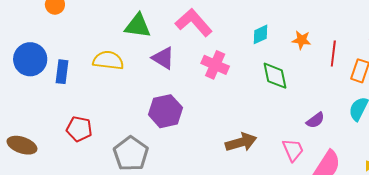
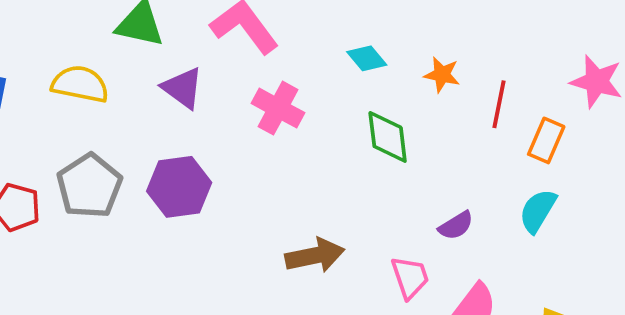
cyan diamond: (261, 34) -> (367, 58), turned 70
gray pentagon: (131, 154) -> (89, 186), moved

